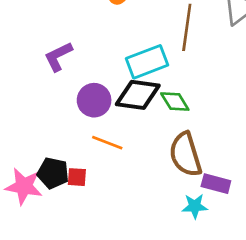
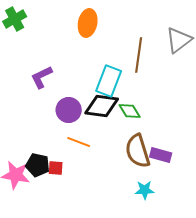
cyan rectangle: (147, 62) -> (109, 81), turned -48
purple rectangle: (216, 184) -> (161, 155), moved

